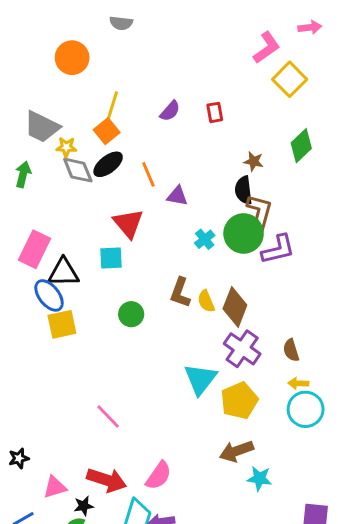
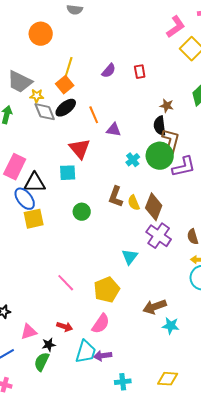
cyan triangle: (200, 379) -> (130, 257), size x0.7
yellow pentagon: (239, 401) -> (107, 290), moved
red arrow: (107, 480) -> (65, 327), size x0.6

